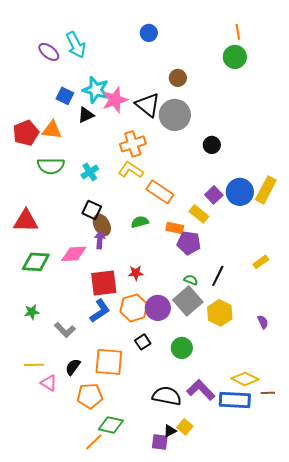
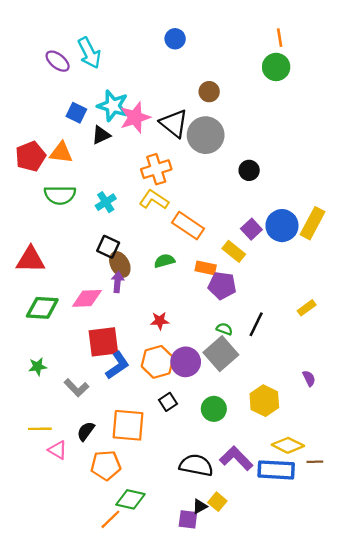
red square: (104, 283) -> (103, 342), moved
yellow hexagon: (220, 313) -> (264, 401), moved

